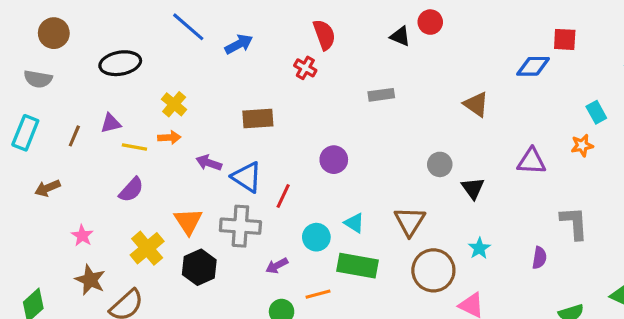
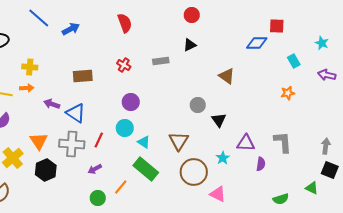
black triangle: (400, 36) -> (190, 45), moved, turned -48
red cross: (305, 68) -> (124, 65), moved
yellow cross: (174, 104) -> (30, 67), turned -35
brown triangle: (476, 104) -> (227, 76), moved
cyan rectangle: (596, 112) -> (294, 61), moved
purple triangle: (531, 161) -> (246, 143), moved
red line: (283, 196) -> (99, 140), moved
cyan circle: (316, 237) -> (125, 128), moved
green rectangle: (357, 266) -> (146, 169), turned 30
orange line: (318, 294) -> (121, 187), turned -35

